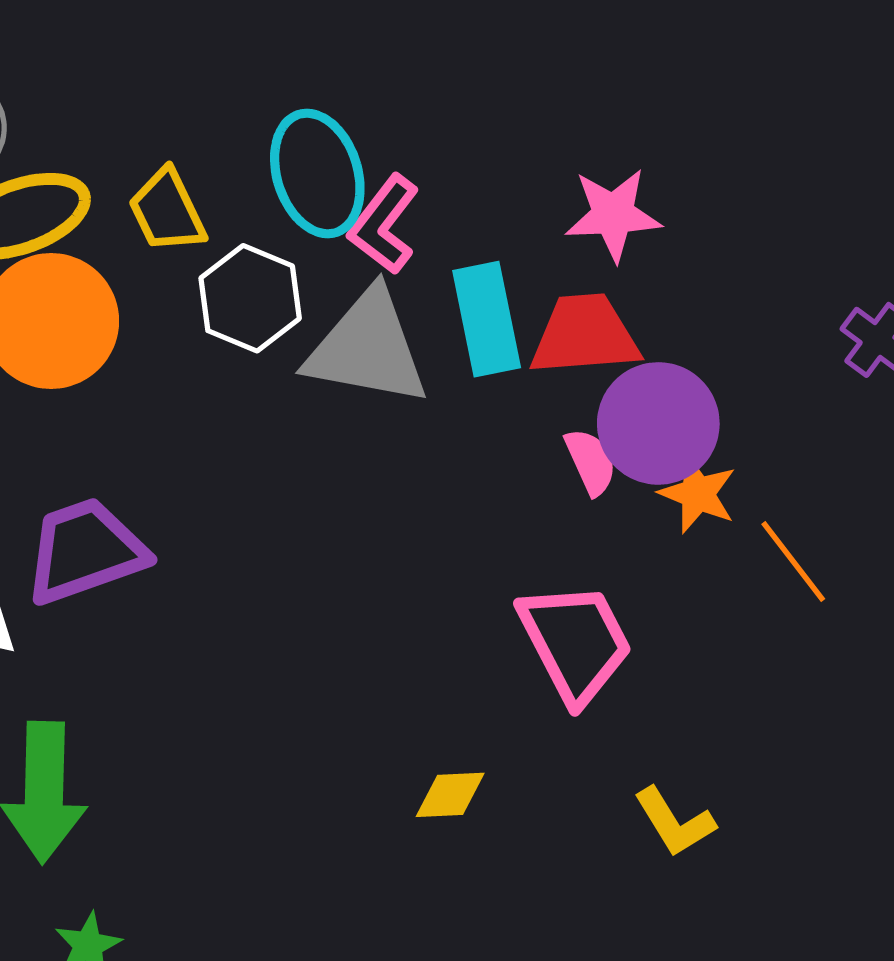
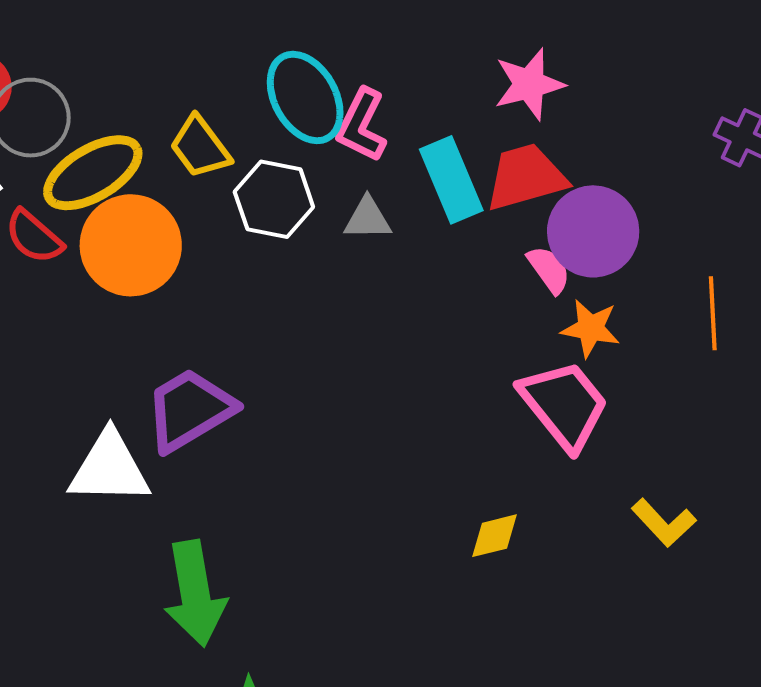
gray triangle: (367, 348) -> (368, 219), size x0.5
orange star: (698, 494) -> (591, 328), moved
orange line: (793, 561) -> (713, 313), turned 46

